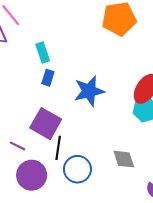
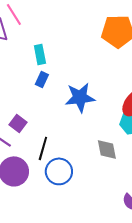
purple square: (46, 124) -> (18, 123), moved, size x0.6
gray diamond: (124, 159) -> (107, 149), moved

